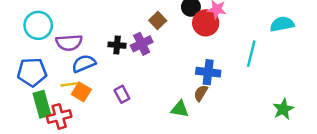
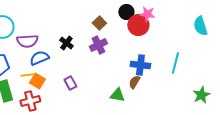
cyan semicircle: (282, 24) -> (200, 26), turned -96
purple cross: (142, 44) -> (98, 45), moved
black cross: (117, 45) -> (66, 43), turned 32
cyan line: (251, 54) -> (175, 63), moved
red cross: (59, 116) -> (30, 101), moved

